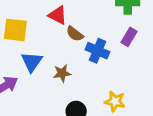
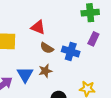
brown semicircle: (75, 34) -> (47, 48), moved
blue triangle: (32, 62) -> (25, 75), moved

